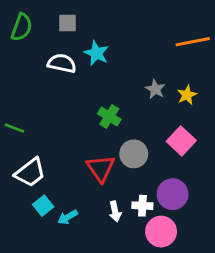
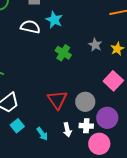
green cross: (109, 116) -> (63, 53), moved
gray circle: (134, 154) -> (85, 102), moved
cyan arrow: (68, 217) -> (42, 134), moved, turned -96

